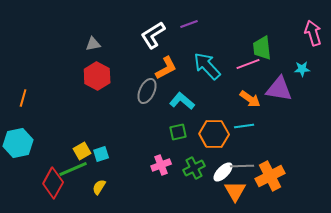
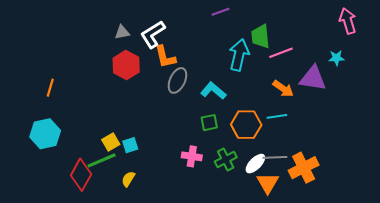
white L-shape: (153, 35) -> (153, 34), moved
green trapezoid: (262, 48) -> (261, 36), moved
cyan arrow: (207, 66) -> (239, 55), turned 56
orange L-shape: (166, 68) -> (165, 57), moved, turned 105
pink cross: (161, 165) -> (192, 156), turned 30

